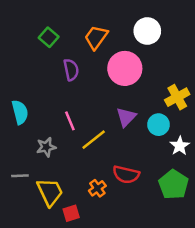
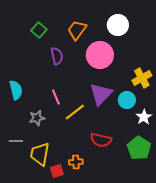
purple triangle: (126, 117) -> (101, 94), size x1.4
orange cross: (97, 188) -> (76, 162), moved, turned 32
yellow trapezoid: (50, 192) -> (40, 154), turned -145

